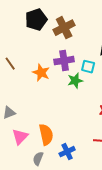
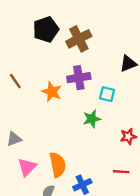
cyan square: (88, 67) -> (107, 94), moved
green star: (75, 81) -> (92, 119), moved

